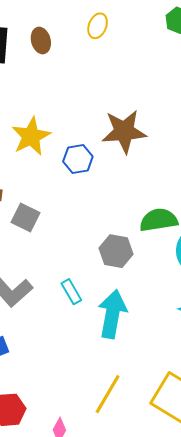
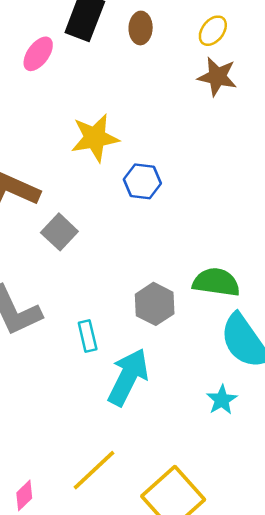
brown star: (124, 131) -> (217, 77), moved, size x0.7

